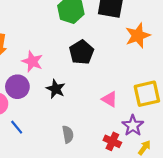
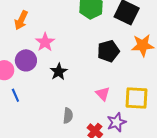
black pentagon: (82, 52) -> (108, 51), moved
gray semicircle: (68, 134) -> (68, 116), moved

